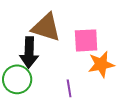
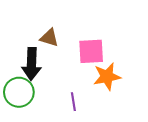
brown triangle: (46, 27) -> (49, 38), size x0.6

